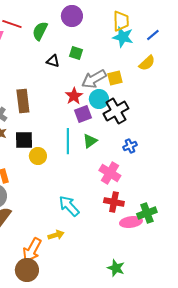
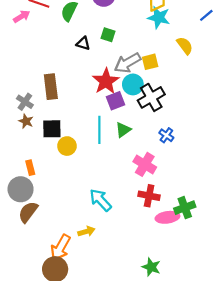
blue line: (153, 35) -> (206, 15), moved
yellow semicircle: (147, 63) -> (185, 46), turned -84
red star: (74, 96) -> (106, 81), size x1.4
blue cross: (130, 146) -> (166, 135), turned -32

